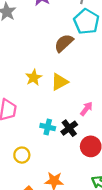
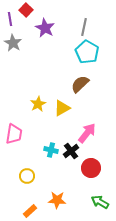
brown semicircle: (64, 43) -> (80, 84), moved
pink arrow: (86, 109) -> (87, 133), size x1.5

